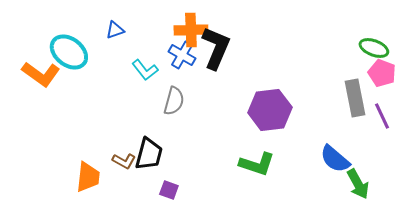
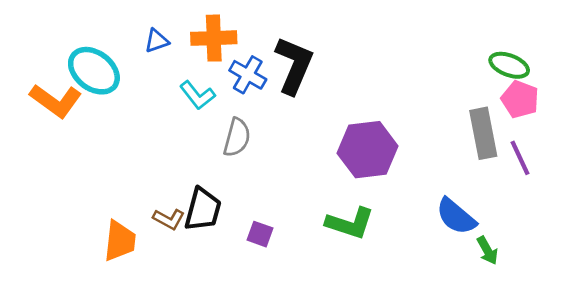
orange cross: (191, 30) -> (214, 38), moved
green arrow: (358, 184) -> (487, 250), size x0.7
purple square: (169, 190) -> (260, 234), moved

